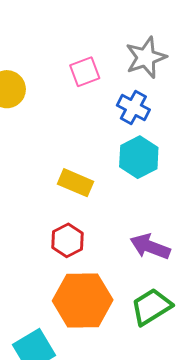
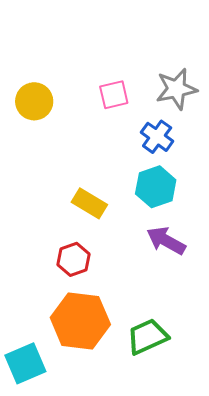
purple arrow: (150, 247) -> (166, 241), moved

